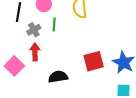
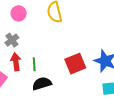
green line: (54, 25) -> (34, 64), moved

